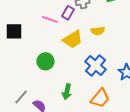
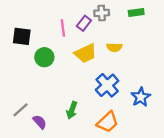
pink line: (50, 19) -> (63, 28), turned 56
green circle: (45, 61) -> (44, 57), moved

